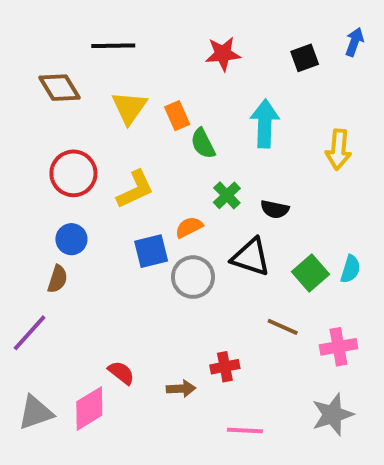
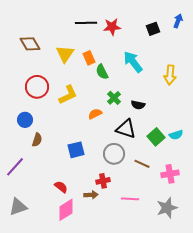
black line: (113, 46) -> (86, 23), moved
cyan arrow: (265, 124) -> (133, 62), turned -40
blue circle: (71, 239) -> (25, 120), moved
blue square: (151, 251) -> (76, 150), moved
cyan semicircle: (350, 269) -> (176, 135), turned 56
gray circle: (193, 277) -> (114, 154), moved
brown semicircle: (57, 279) -> (37, 140), moved
red cross: (225, 367) -> (103, 181), moved
pink diamond: (89, 409) -> (66, 210), moved
pink line: (245, 430) -> (130, 199), moved

